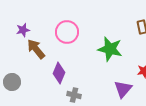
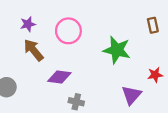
purple star: (23, 30) -> (28, 24), moved
purple diamond: (59, 73) -> (59, 77), turned 75

